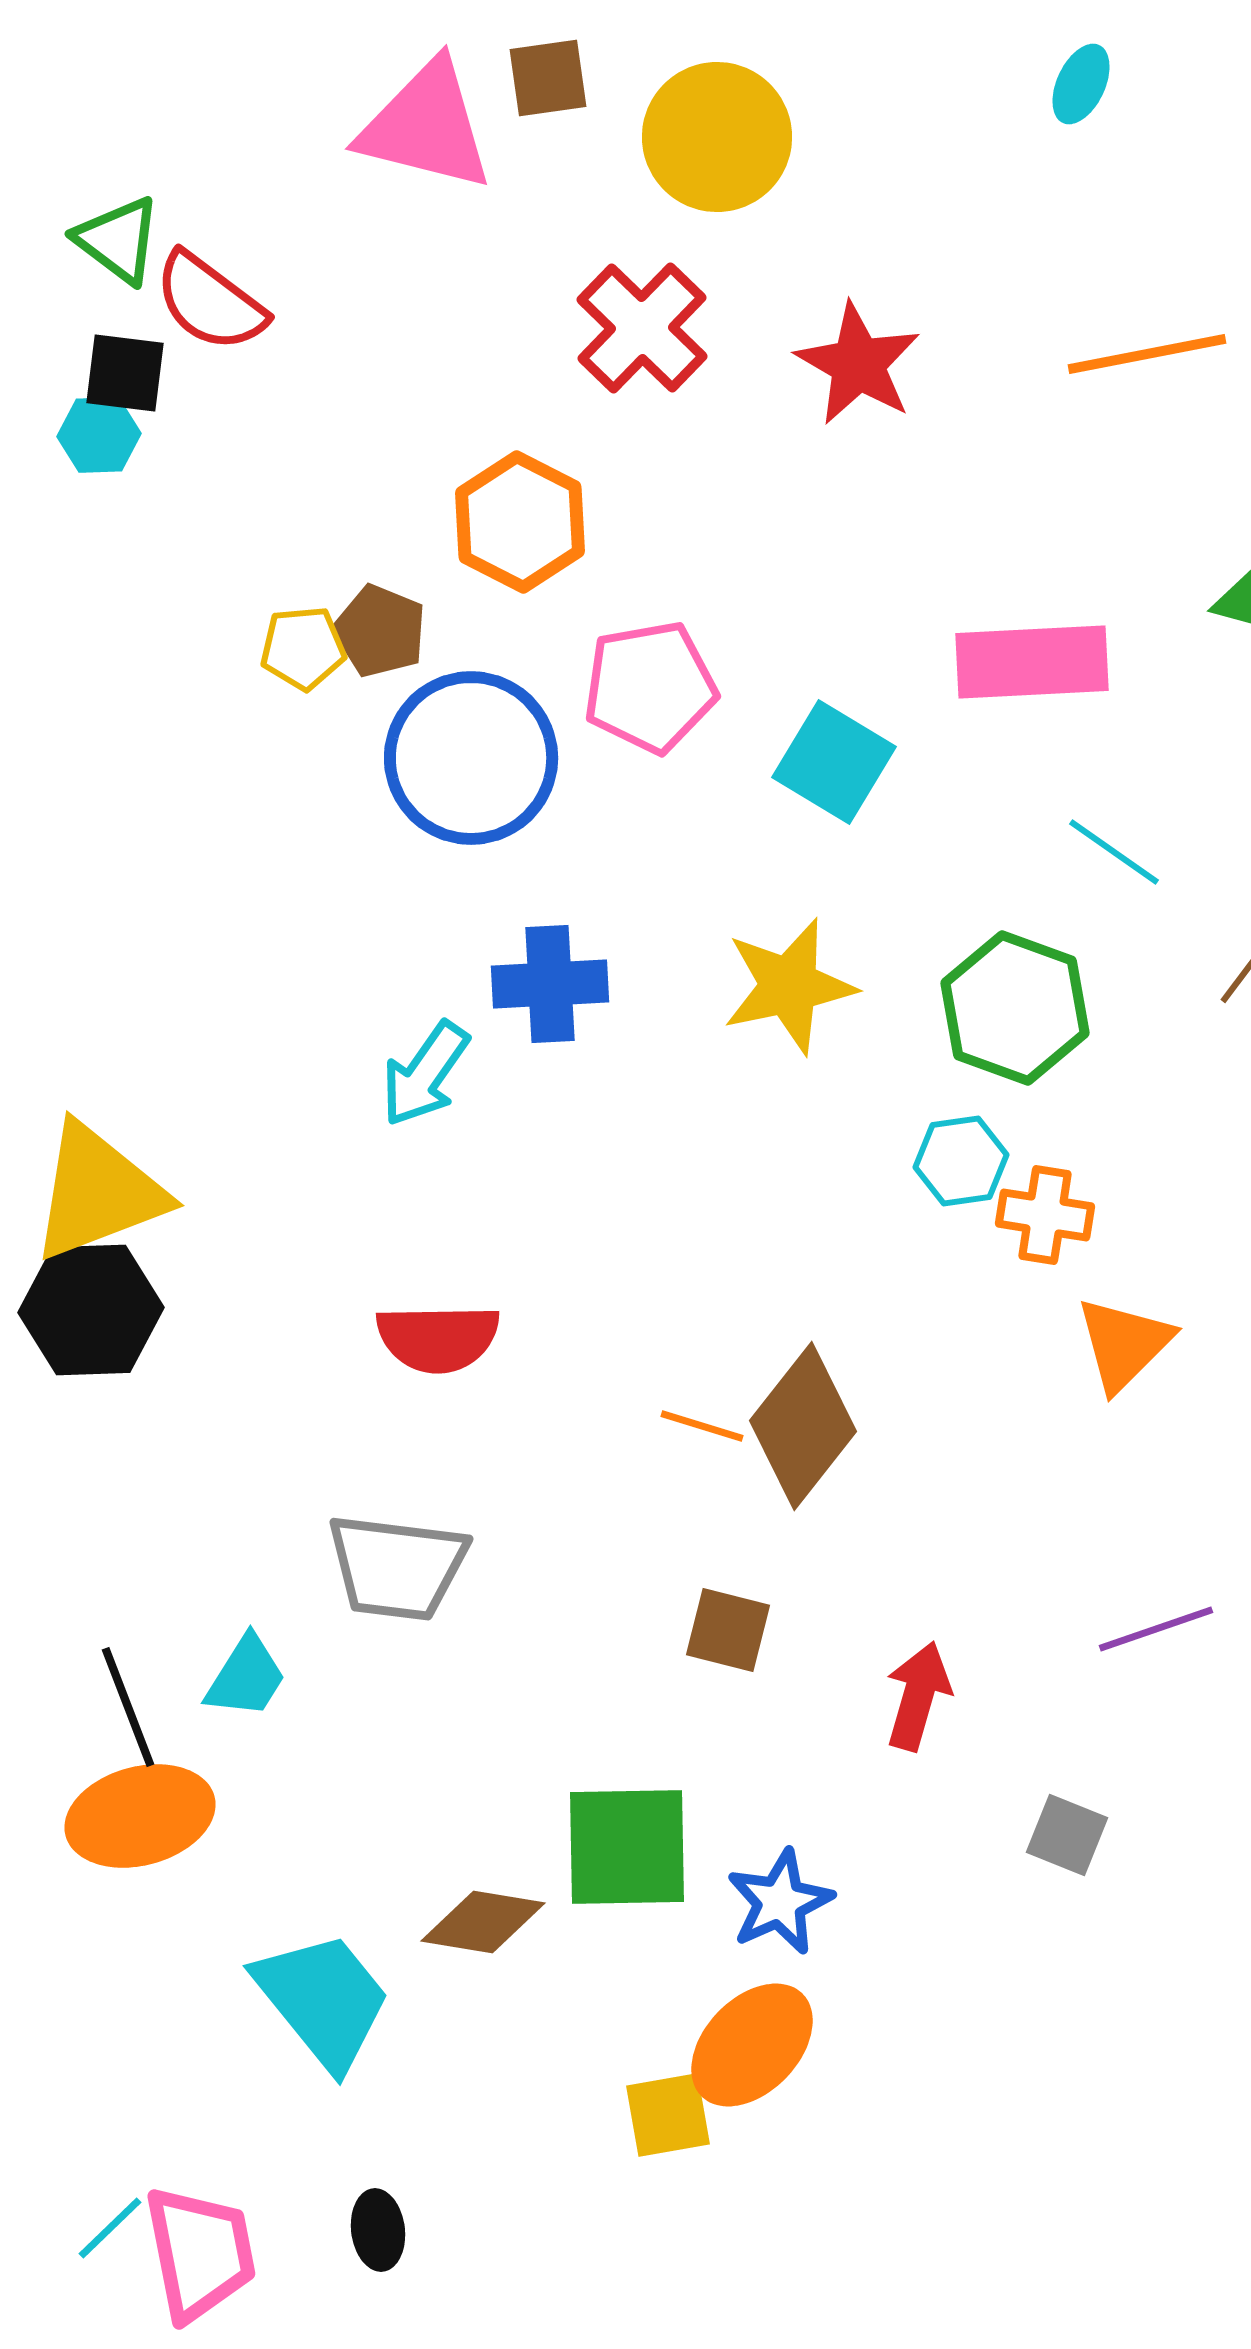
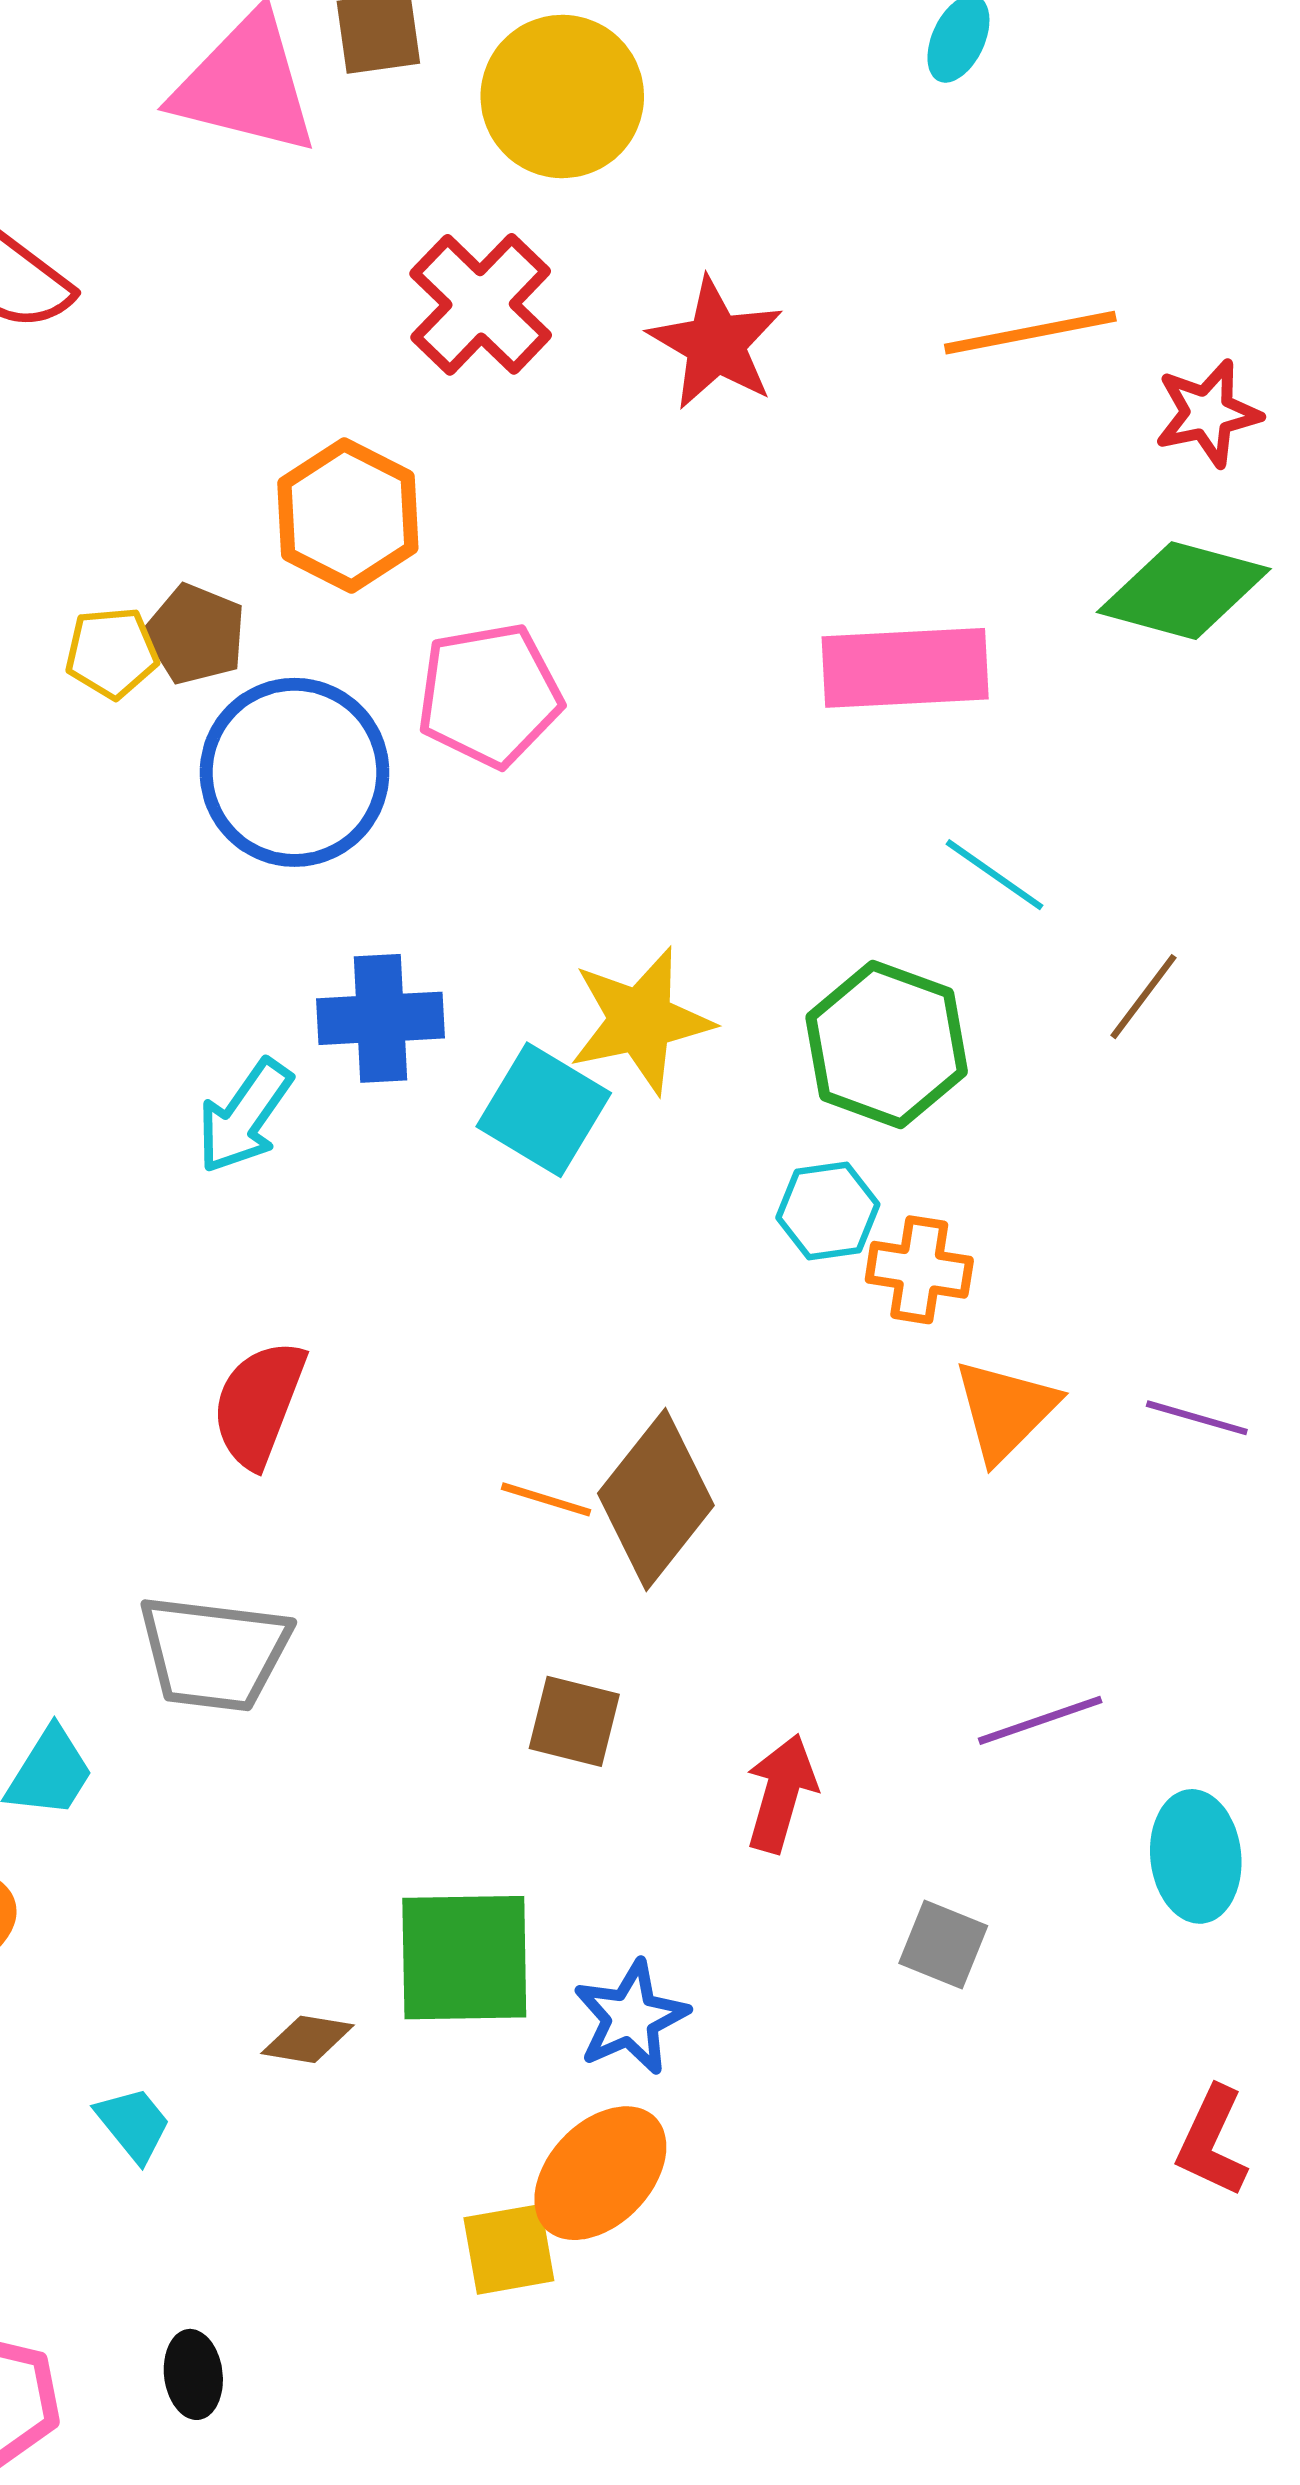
cyan square: (834, 762) -> (544, 1110), moved
red semicircle: (438, 1338) -> (259, 1404), turned 112
brown diamond: (483, 1922) -> (308, 2039), size x0.7
cyan trapezoid: (323, 2000) -> (133, 2124), size x0.5

